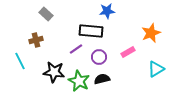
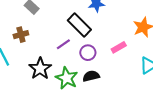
black rectangle: (91, 31) -> (79, 25), turned 40
black star: (54, 72) -> (40, 69), turned 30

